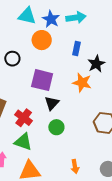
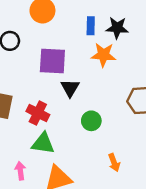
blue rectangle: (77, 49) -> (91, 26), moved
black star: (96, 64) -> (117, 28), turned -30
green circle: (56, 127) -> (91, 121), moved

